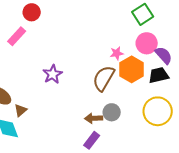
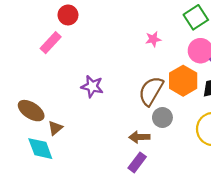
pink star: (117, 53) -> (153, 39), moved
purple star: (53, 74) -> (92, 86), turned -30
gray circle: (112, 112) -> (162, 118), moved

